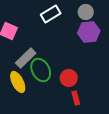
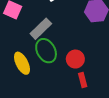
gray rectangle: (26, 58) -> (41, 29), moved

